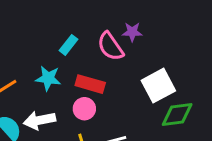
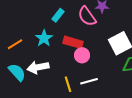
cyan star: (48, 78) -> (44, 38), turned 30
pink circle: (84, 109) -> (82, 55), moved

